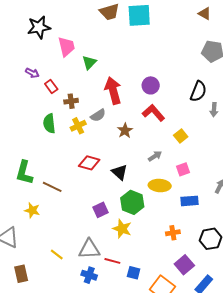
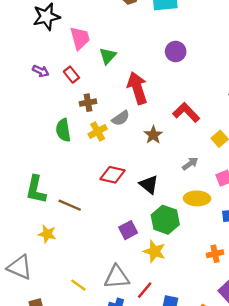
purple circle: (151, 85) -> (176, 52), moved
red rectangle: (51, 87) -> (71, 75), moved
red line: (112, 261) -> (145, 290), turned -63

